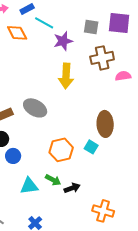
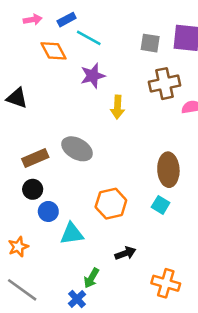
purple star: (63, 41) -> (93, 76), moved
yellow arrow: (66, 76) -> (117, 107), size x0.7
cyan square: (91, 147) -> (161, 205), moved
green arrow: (53, 180) -> (91, 278), moved, turned 91
cyan triangle: (29, 186) -> (72, 234), moved

